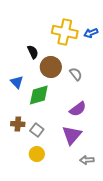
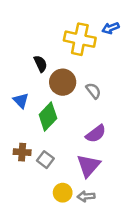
blue arrow: (91, 33) -> (111, 28), moved
green diamond: (39, 95) -> (48, 117), turned -30
yellow circle: (37, 154) -> (63, 193), moved
gray arrow: (87, 160) -> (86, 196), moved

